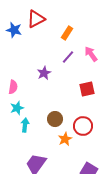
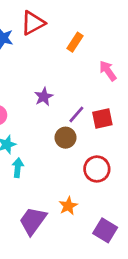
purple line: (68, 57) -> (76, 114), moved
brown circle: (55, 119) -> (65, 138), moved
orange star: (65, 139) -> (68, 206), moved

